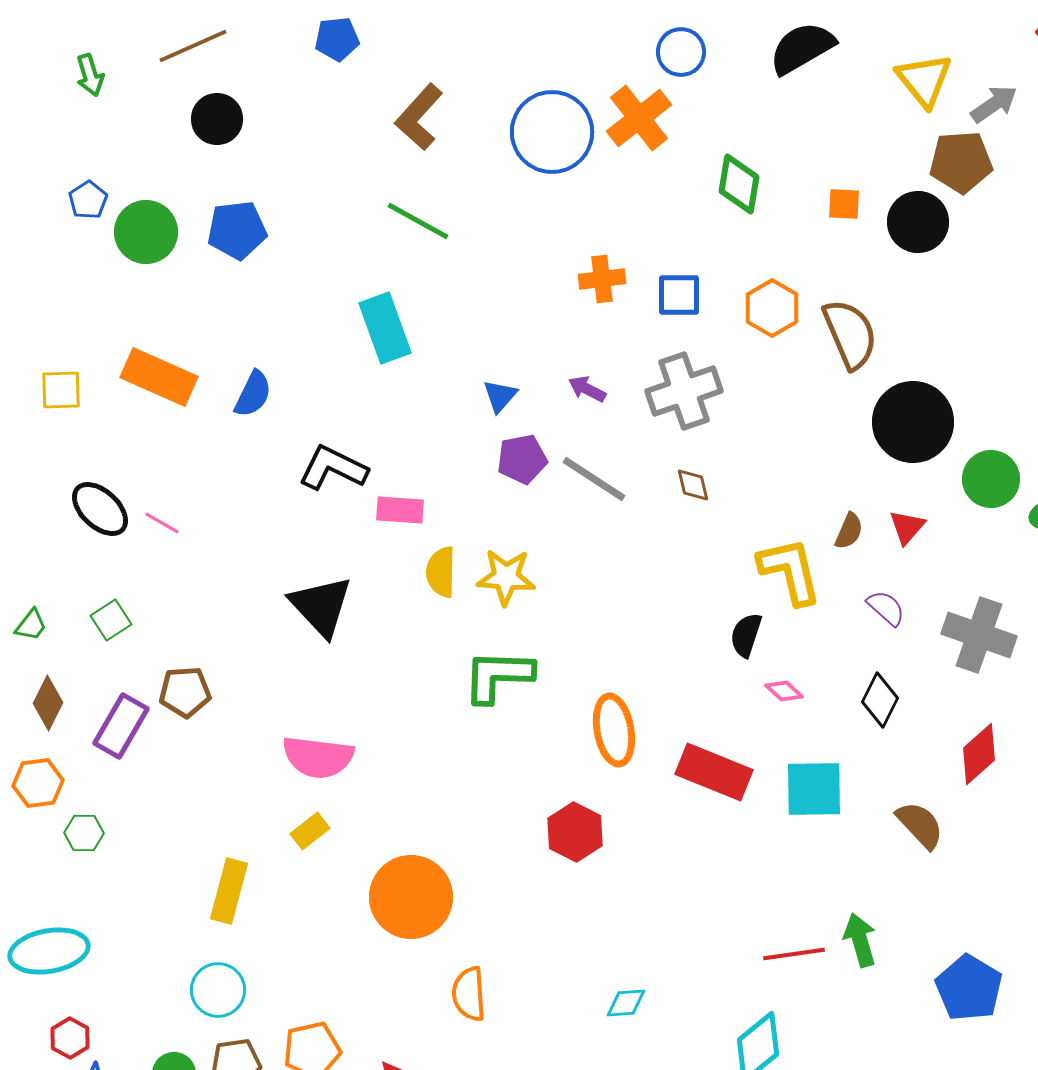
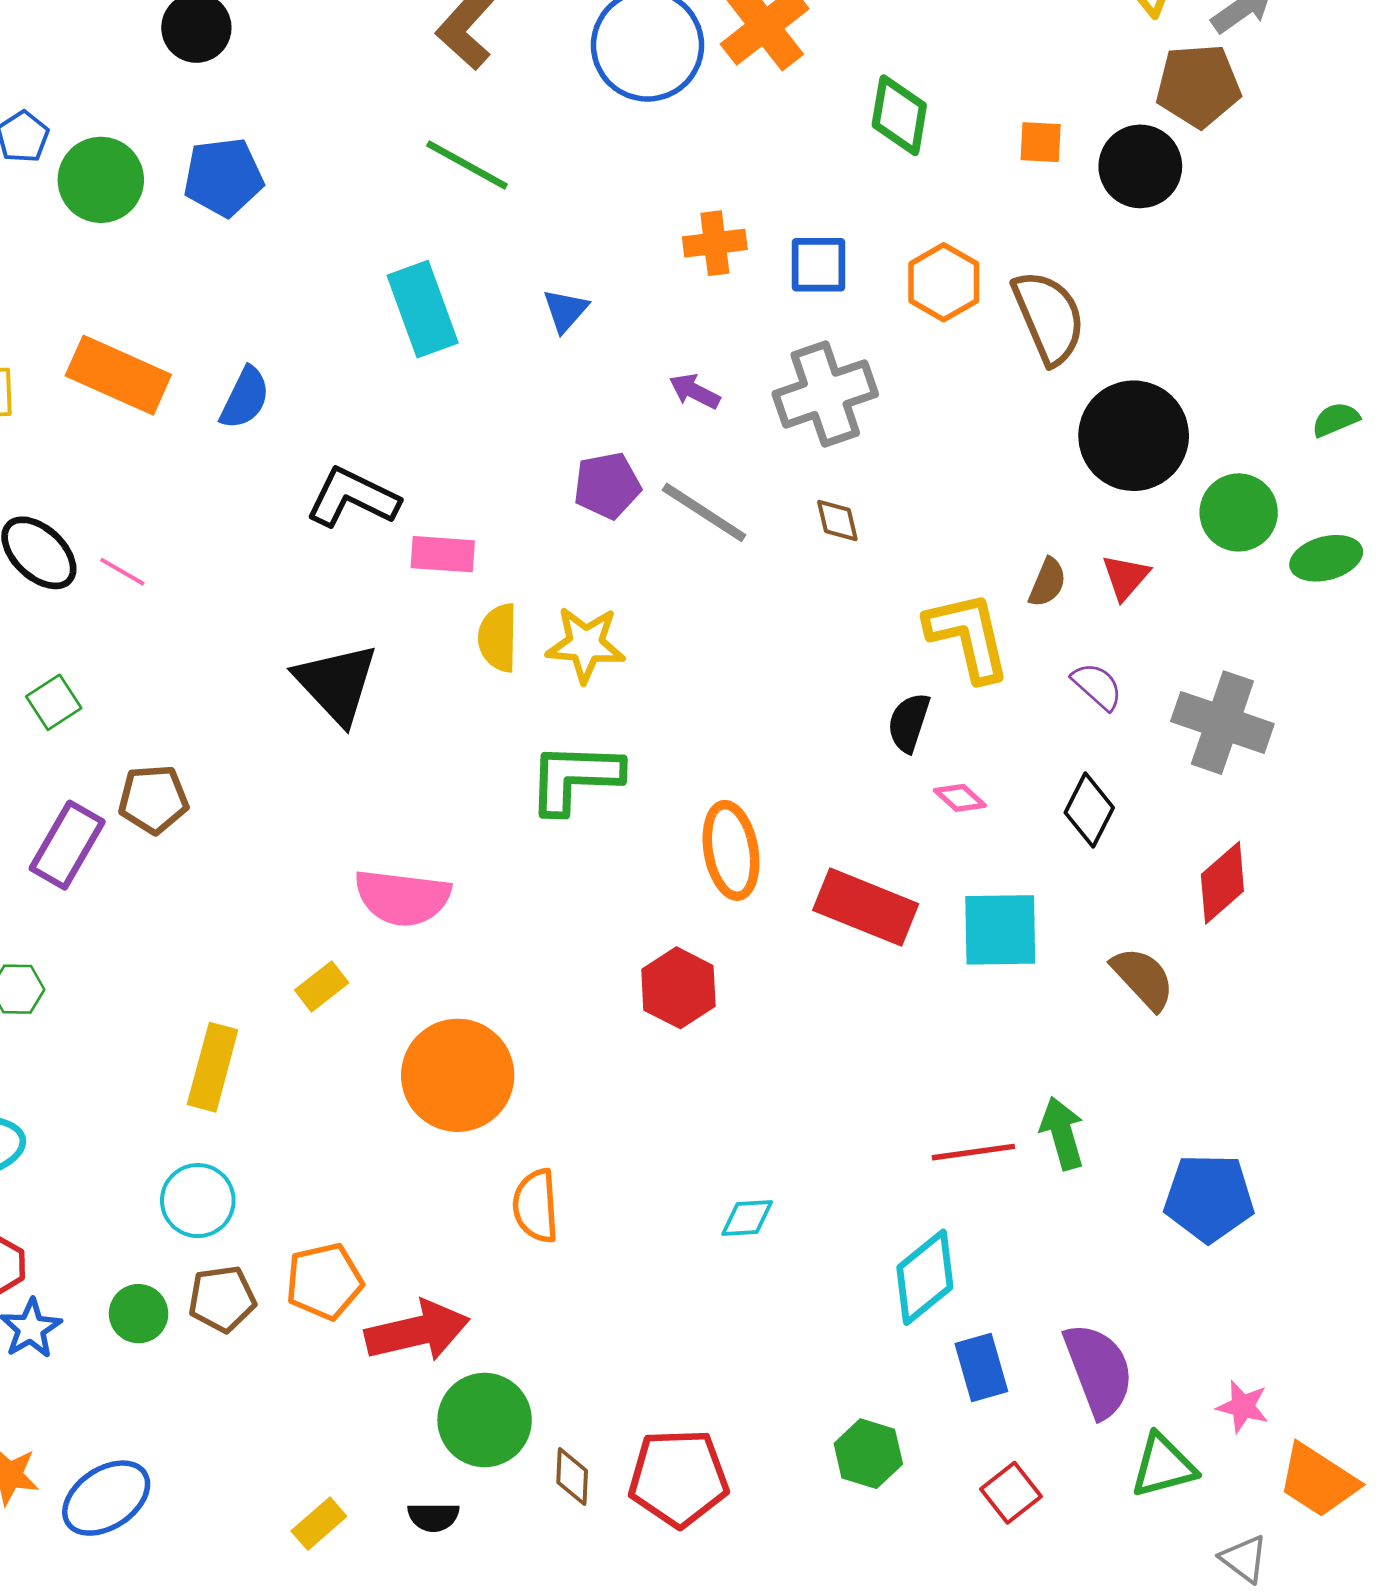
blue triangle: (500, 396) -> (565, 310), moved
pink semicircle: (318, 757) -> (402, 898), moved
blue pentagon: (969, 988) -> (1209, 1198), turned -30

